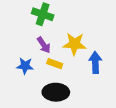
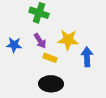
blue star: (25, 66) -> (14, 45), moved

